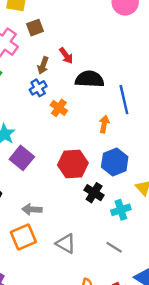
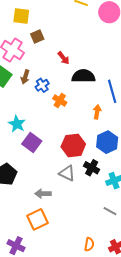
brown arrow: (43, 65) -> (25, 77), moved
gray arrow: (32, 209) -> (43, 194), moved
orange square: (23, 237) -> (37, 219), moved
gray triangle: (66, 244) -> (67, 173), moved

